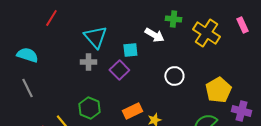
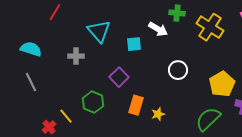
gray cross: (88, 62) -> (76, 56), moved
purple square: (119, 70) -> (119, 77), moved
orange rectangle: (132, 111) -> (136, 105), turned -48

